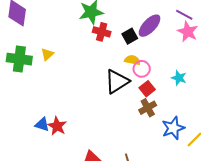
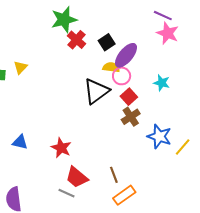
purple ellipse: (150, 26) -> (126, 55), moved
red cross: (102, 32) -> (77, 40), turned 30
red star: (57, 126) -> (61, 148), moved
blue star: (173, 128) -> (159, 136), turned -30

